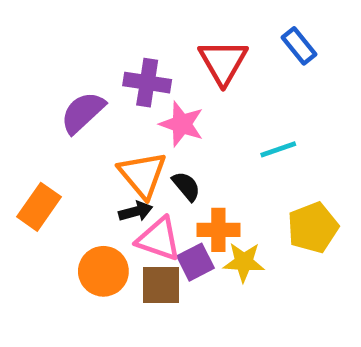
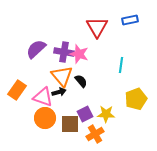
blue rectangle: (299, 46) -> (130, 20), turned -63
purple cross: (147, 83) -> (64, 52), moved
cyan line: (278, 149) -> (121, 65), turned -63
orange cross: (218, 230) -> (95, 134), moved, turned -30
pink triangle: (159, 239) -> (43, 97), moved

